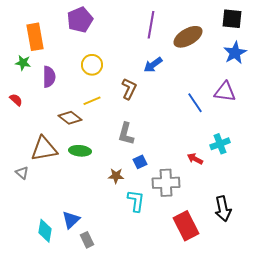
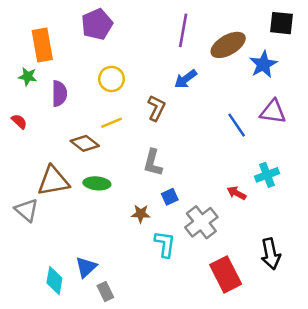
blue star: (235, 53) -> (263, 64), moved
gray triangle: (22, 173) -> (26, 210), size x1.5
gray cross: (166, 183) -> (201, 222), turned -36

